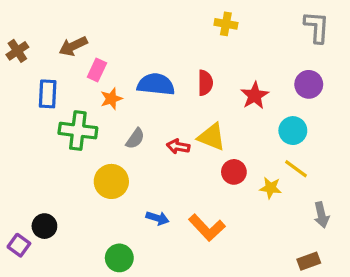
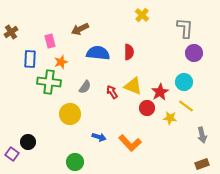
yellow cross: (226, 24) -> (142, 15), turned 32
gray L-shape: (317, 27) -> (185, 28), moved
brown arrow: (73, 46) -> (80, 29), moved
pink rectangle: (97, 70) -> (50, 41), moved, turned -40
red star: (255, 96) -> (160, 92), moved
orange star: (111, 99) -> (61, 62), moved
red arrow: (178, 146) -> (112, 92), turned 48
brown rectangle: (309, 261) -> (202, 164), moved

